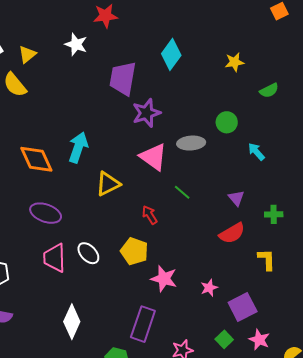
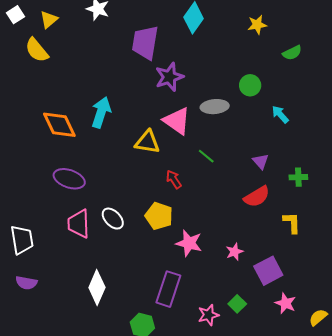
yellow triangle: (108, 184) -> (147, 142), moved, turned 36
green square: (224, 339) -> (237, 304), moved

